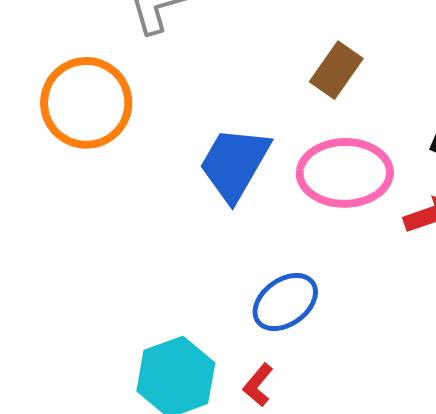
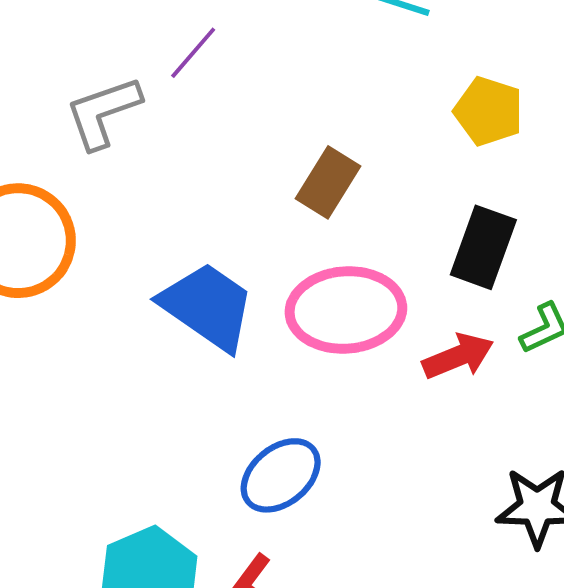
blue trapezoid: (234, 164) -> (207, 306), turned 98

